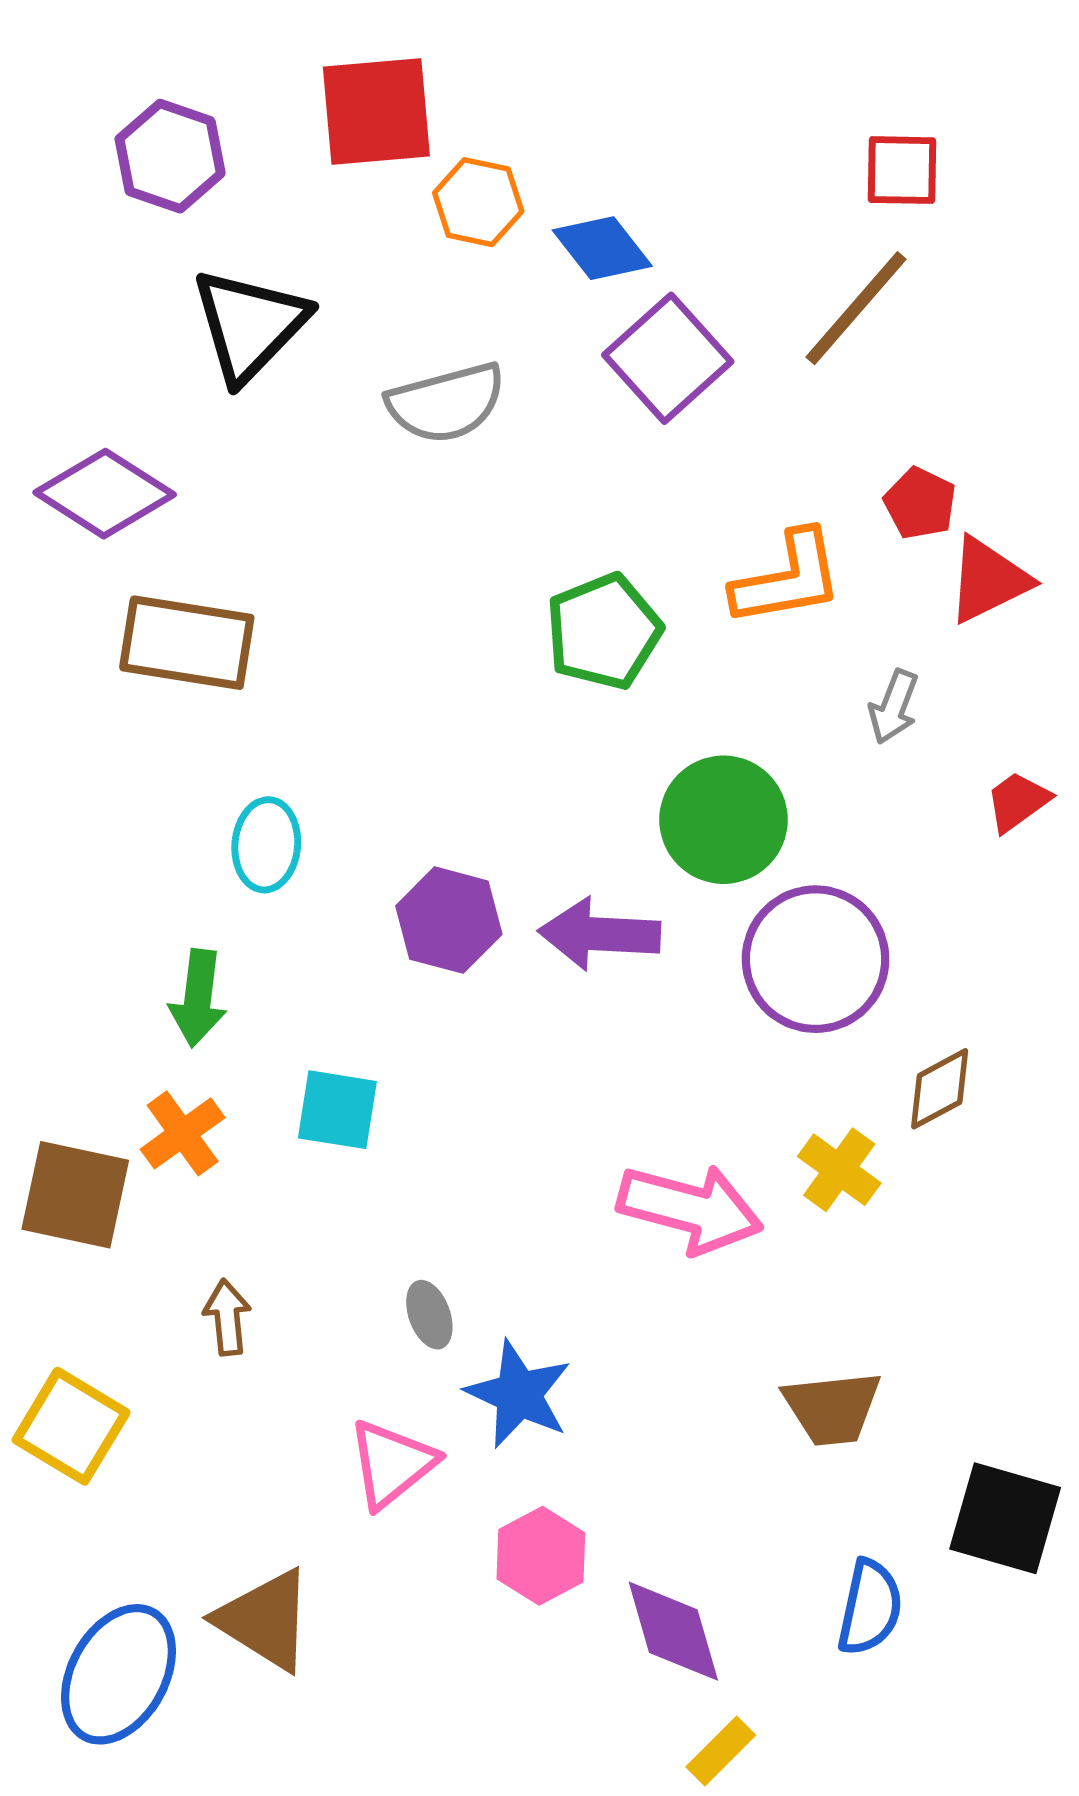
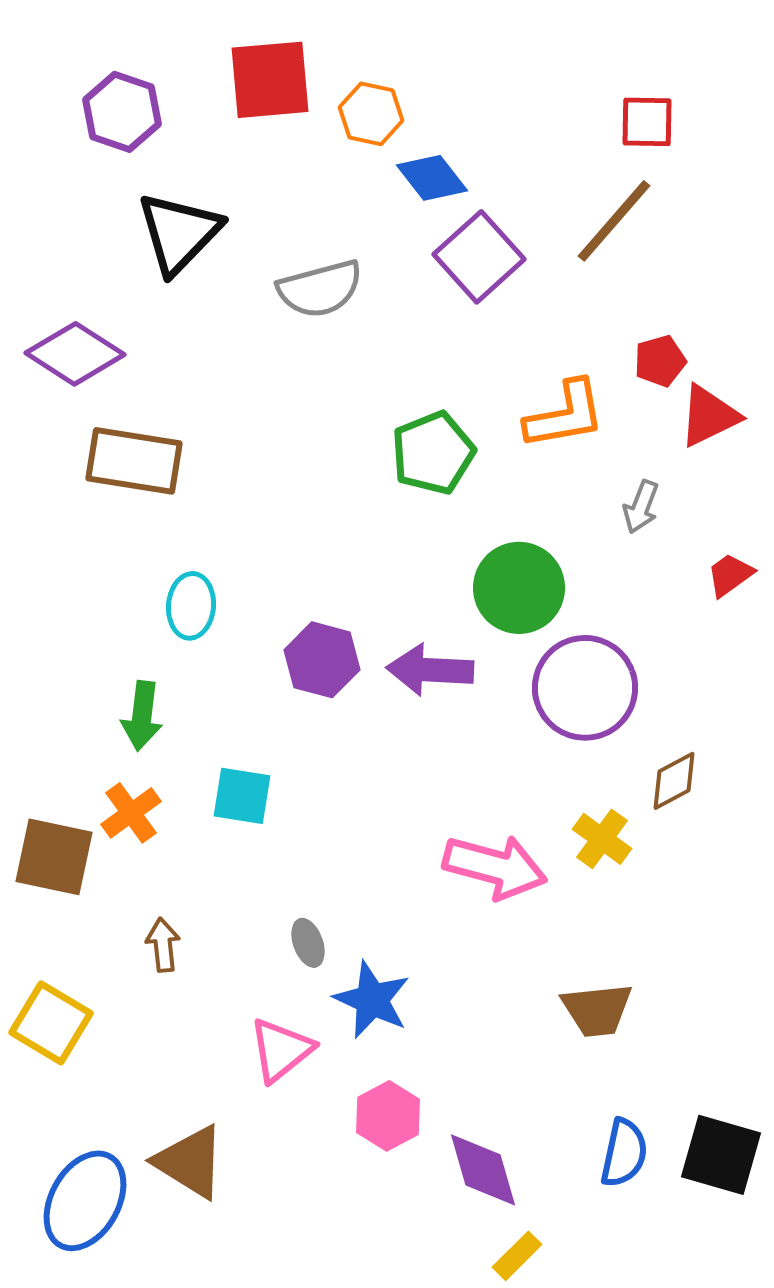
orange hexagon: (478, 202) -> (371, 114), moved
red pentagon: (920, 503) -> (660, 361), turned 30
black square: (1005, 1518) -> (721, 1155), moved

